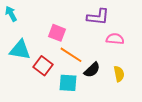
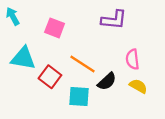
pink square: (57, 33) -> (55, 28), moved
pink semicircle: (115, 39) -> (133, 59), moved, turned -102
yellow semicircle: (119, 74) -> (138, 86), turned -49

